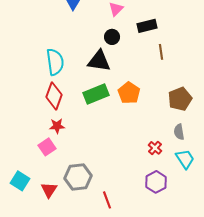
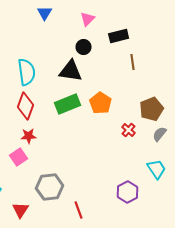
gray semicircle: (179, 132) -> (160, 134), moved, turned 49
red cross: (155, 148) -> (129, 130), moved
red triangle: (49, 190) -> (21, 210), moved

